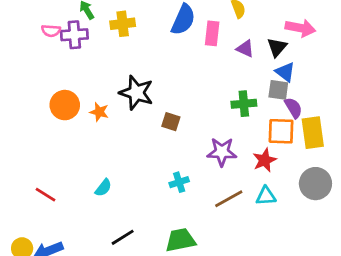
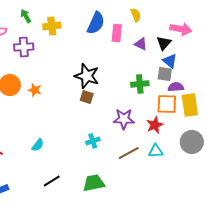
purple cross: (74, 35) -> (24, 47), moved
black star: (136, 93) -> (87, 76), moved
purple semicircle: (293, 108) -> (176, 87), turned -63

